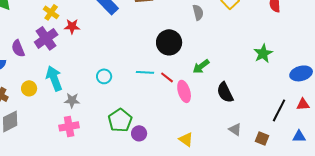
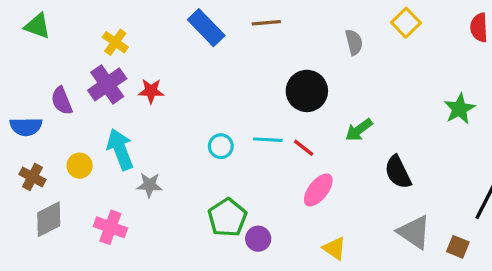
red star: (72, 26) -> (151, 91), moved
cyan circle: (104, 76) -> (221, 146), moved
pink ellipse: (184, 91) -> (318, 190), moved, turned 55
pink cross: (69, 126) -> (110, 227), moved, turned 30
gray triangle: (235, 129) -> (414, 232), size x1.6

